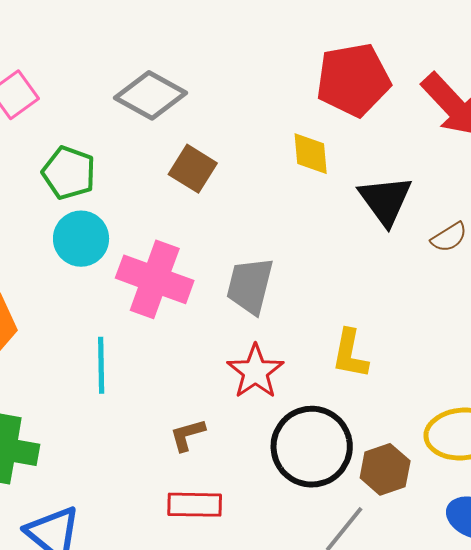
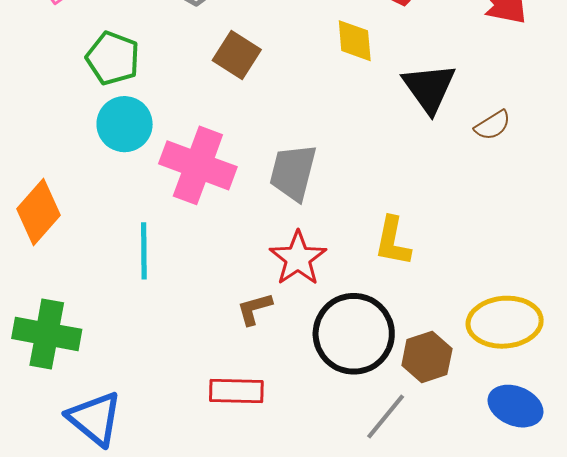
brown L-shape: (187, 435) -> (254, 309), moved

